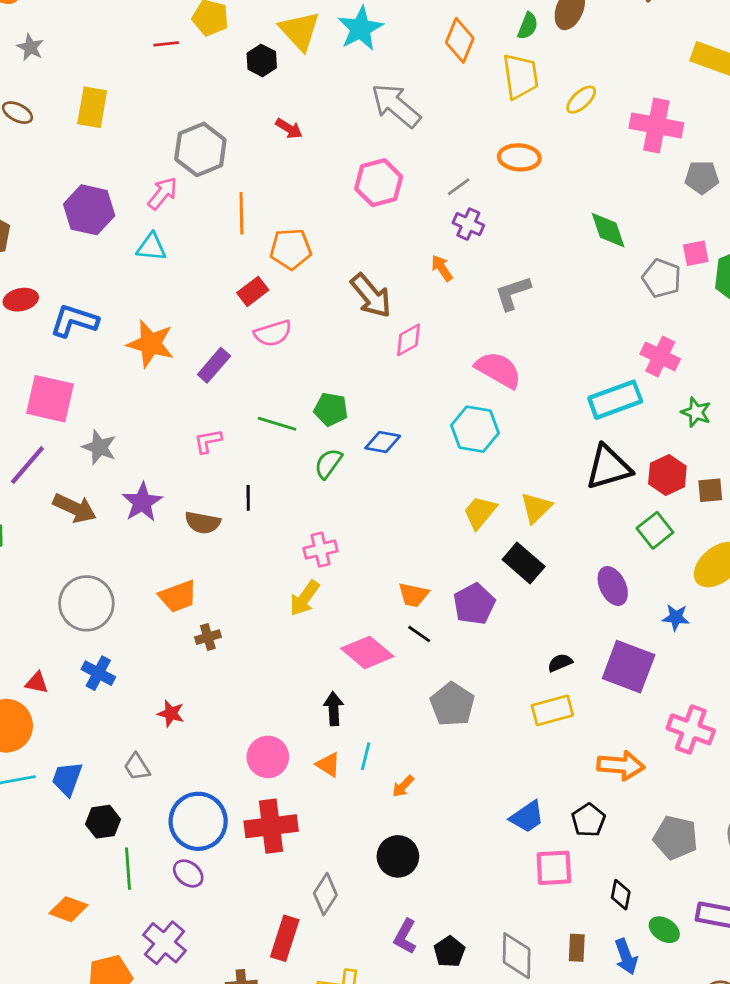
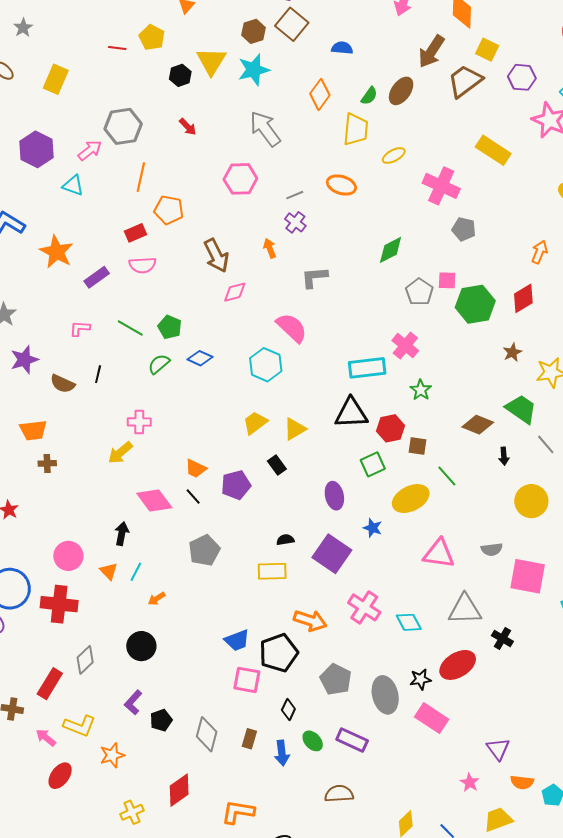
green diamond: (608, 230) -> (391, 250), turned 68
black rectangle: (524, 563) -> (277, 465), size x0.7
black pentagon: (588, 820) -> (279, 653), size x1.6

